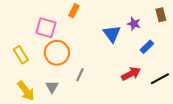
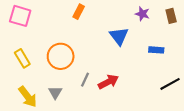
purple star: (134, 24) -> (142, 14), moved
pink square: (46, 28) -> (20, 16), moved
blue rectangle: (147, 47) -> (156, 50), turned 48
red arrow: (131, 74) -> (108, 82), moved

